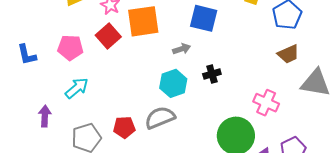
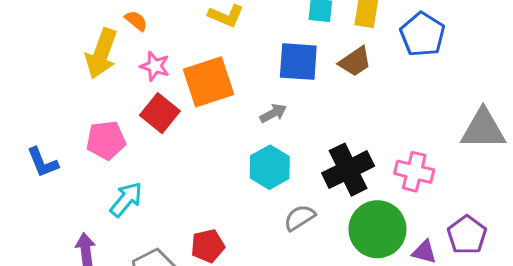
brown trapezoid: (288, 54) -> (355, 62), moved
black cross: (212, 74) -> (348, 170), moved, size x1.8
gray semicircle: (160, 118) -> (300, 218), moved, size x0.7

